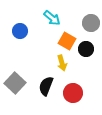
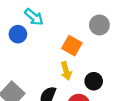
cyan arrow: (52, 18) -> (34, 17), moved
black circle: (86, 49) -> (94, 81), moved

